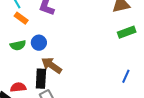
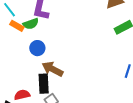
green semicircle: (18, 45) -> (31, 24), moved

